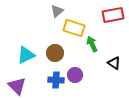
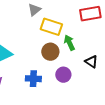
brown circle: (55, 53) -> (50, 52), moved
purple circle: (75, 75) -> (63, 75), moved

